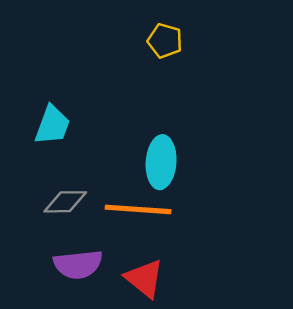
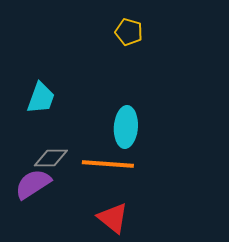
purple semicircle: (78, 264) -> (33, 184), moved, turned 153

